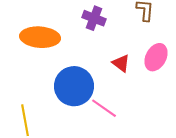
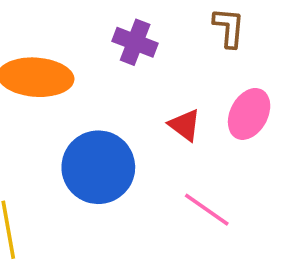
pink line: (104, 108) -> (207, 210), moved

